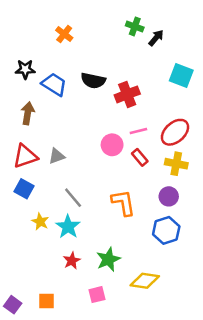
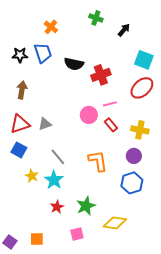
green cross: (135, 26) -> (96, 18), moved
blue trapezoid: (54, 84) -> (43, 53), moved, turned 40
red ellipse: (175, 132) -> (142, 88), moved

